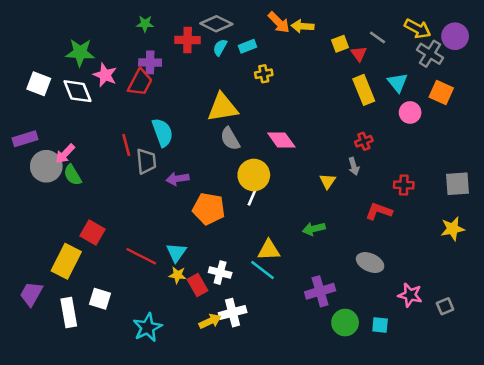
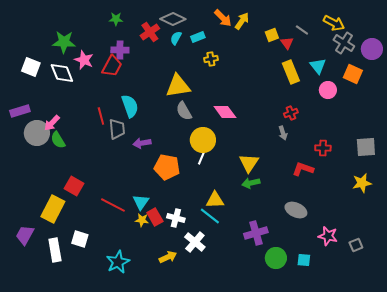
yellow arrow: (303, 26) -> (242, 21), turned 120
purple circle: (455, 36) -> (372, 49), moved
red cross: (188, 40) -> (150, 32), turned -36
yellow triangle: (328, 181) -> (249, 163), moved, size x1.5
red rectangle: (198, 285) -> (155, 217), moved
white cross: (233, 313) -> (195, 242), moved, turned -35

